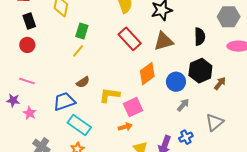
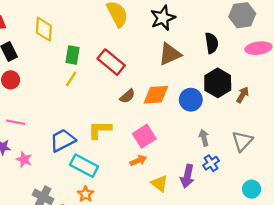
red rectangle: (130, 39) -> (111, 62), moved
orange diamond: (147, 74) -> (156, 95), turned 40
brown semicircle: (83, 82) -> (127, 96), moved
yellow L-shape: (109, 95) -> (100, 130), moved
gray arrow: (183, 105) -> (204, 138), moved, turned -48

